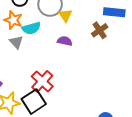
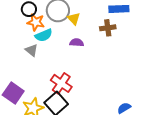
orange star: (13, 20) -> (36, 22), moved
brown cross: (100, 30) -> (108, 28), turned 35

